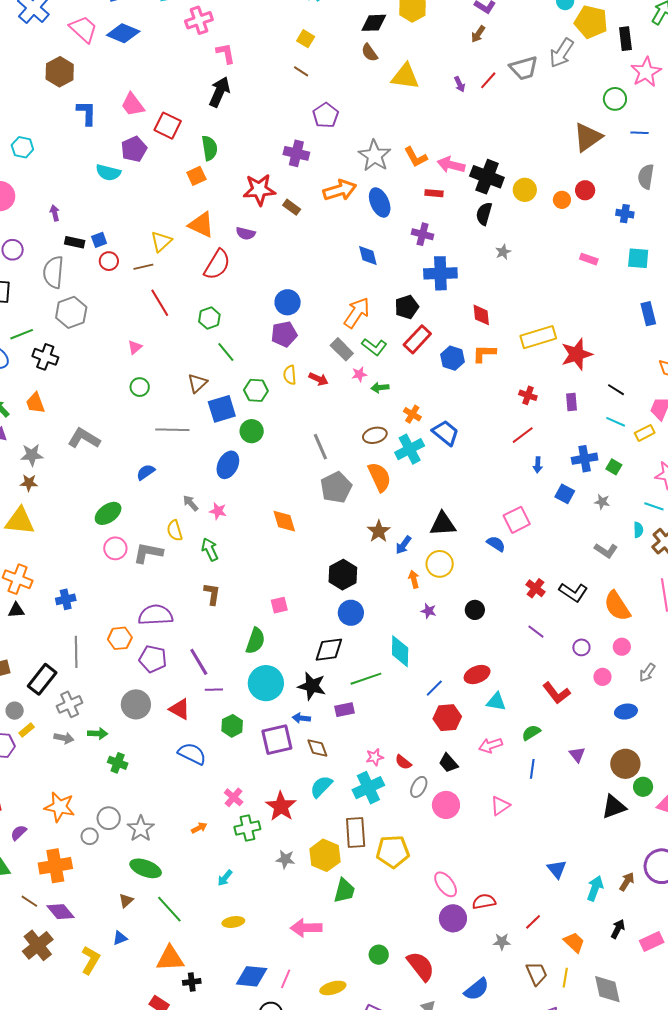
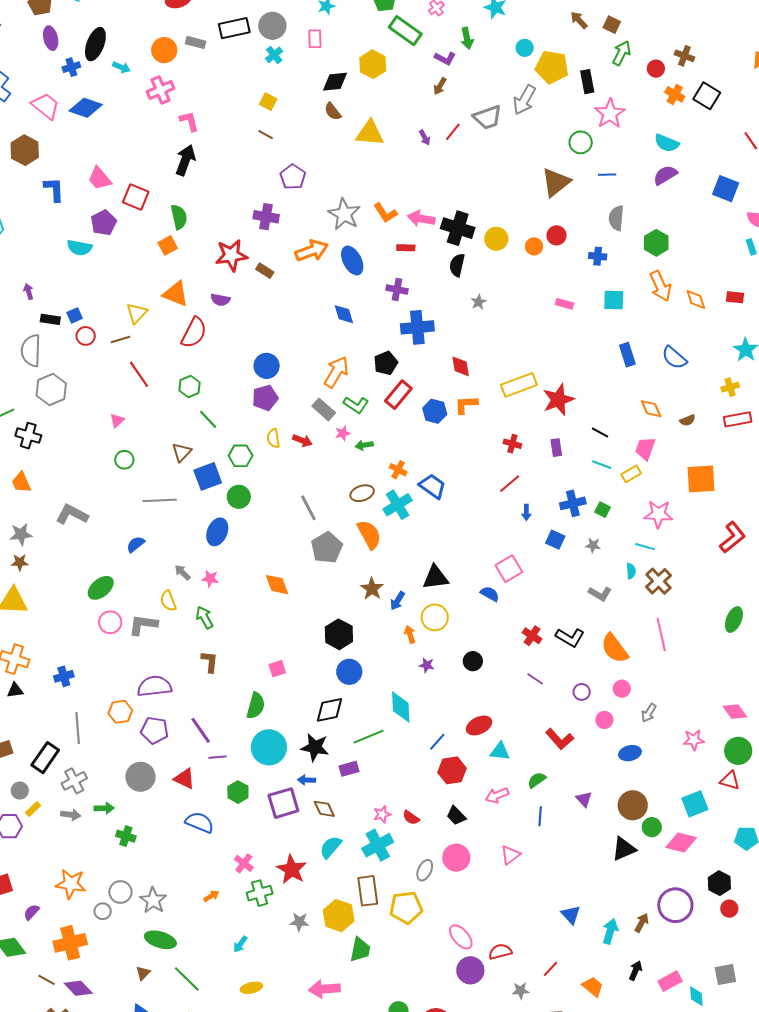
gray ellipse: (419, 787) -> (425, 870), moved

